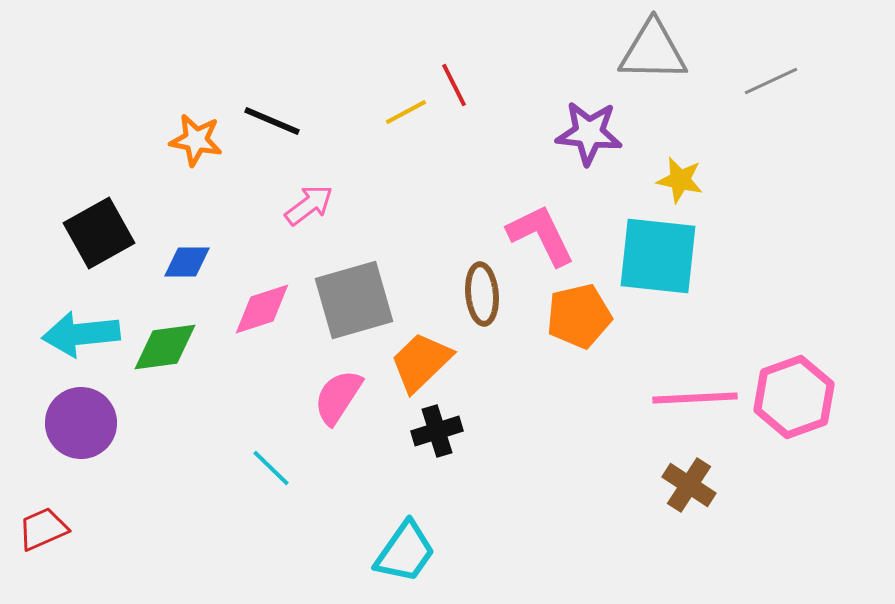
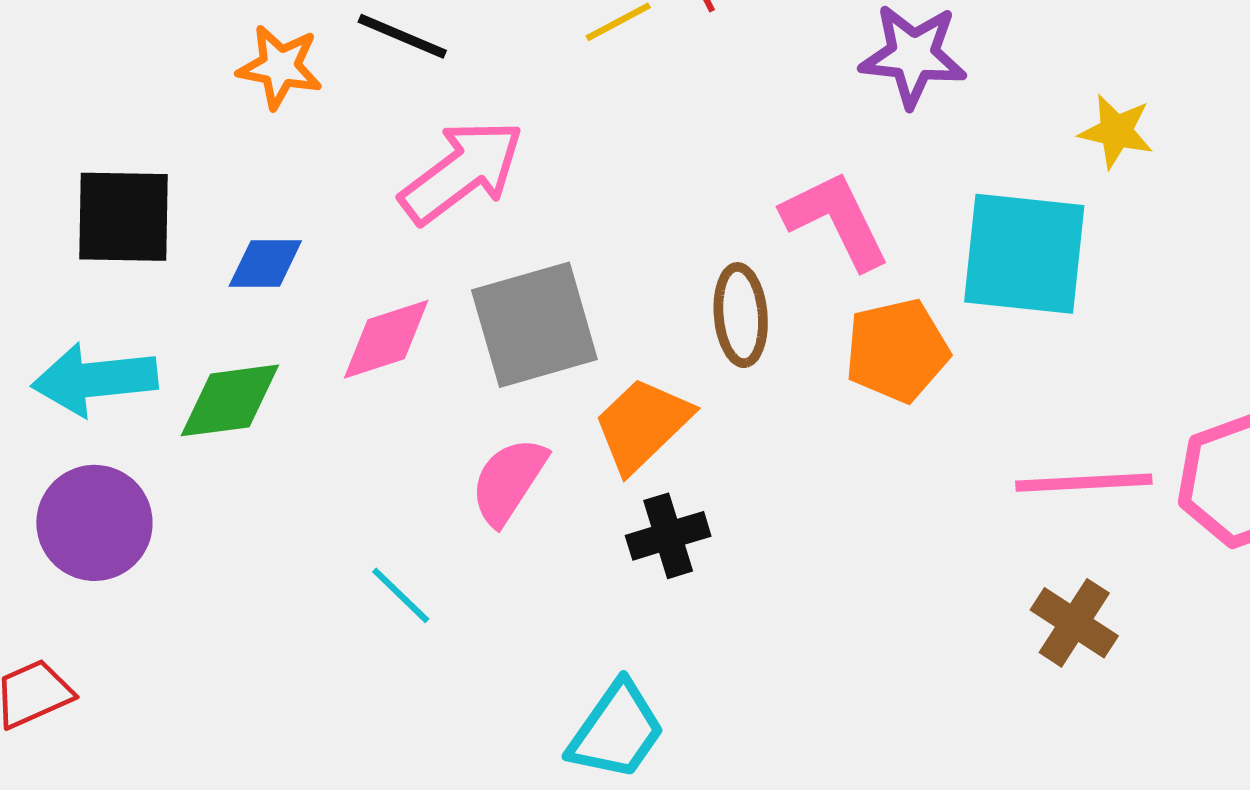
yellow star: (680, 180) -> (1116, 131), moved
pink arrow: (309, 205) -> (462, 172), size x1.6
black square: (99, 233) -> (124, 217), turned 30

